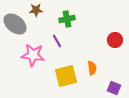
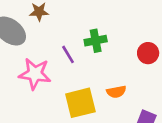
green cross: (67, 19) -> (96, 41), moved
orange semicircle: (92, 68) -> (116, 92), turned 88

